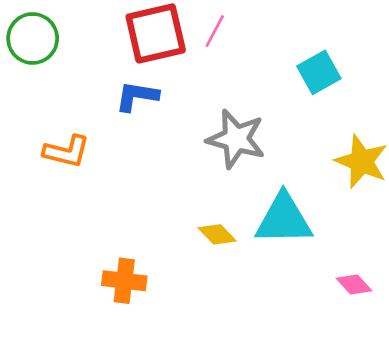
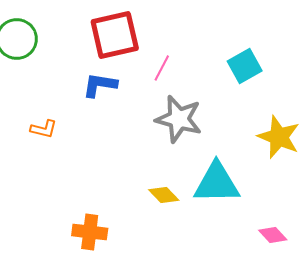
pink line: (215, 31) -> (162, 68), moved
orange L-shape: (67, 151) -> (44, 129), size x0.7

